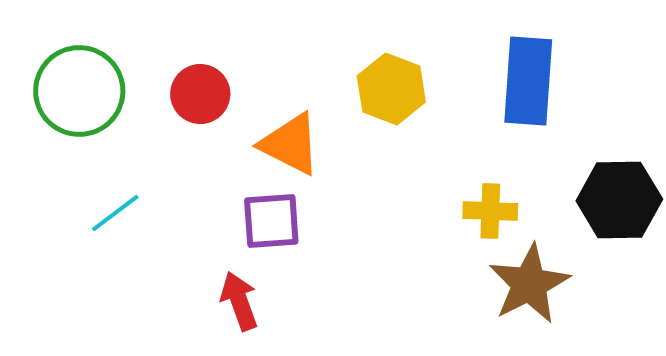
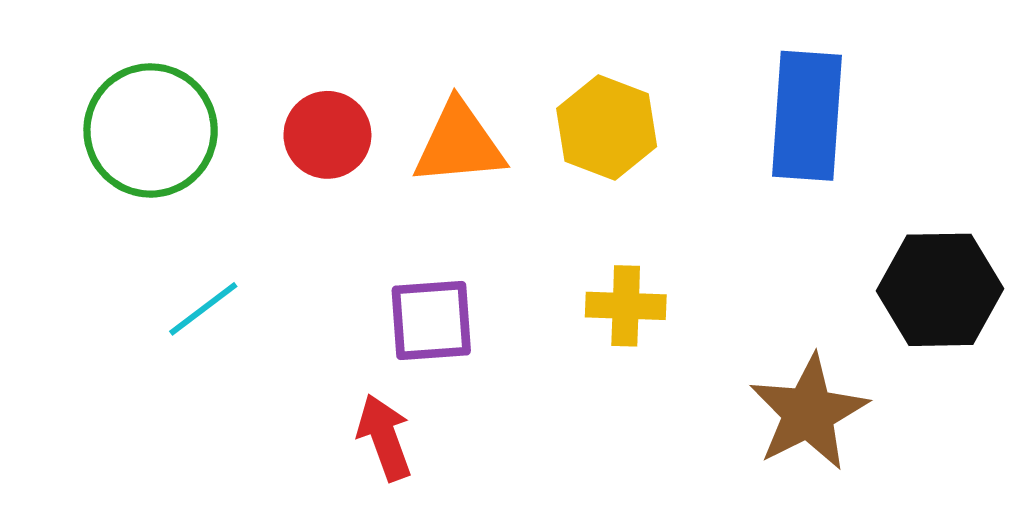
orange triangle: (290, 144) -> (459, 144), moved, turned -32
yellow cross: (490, 211) -> (626, 306), moved

